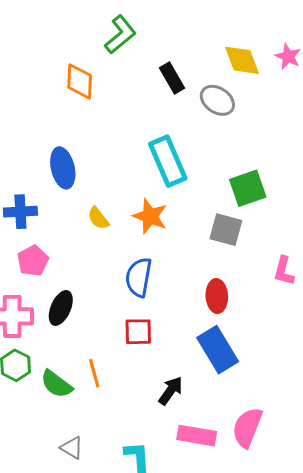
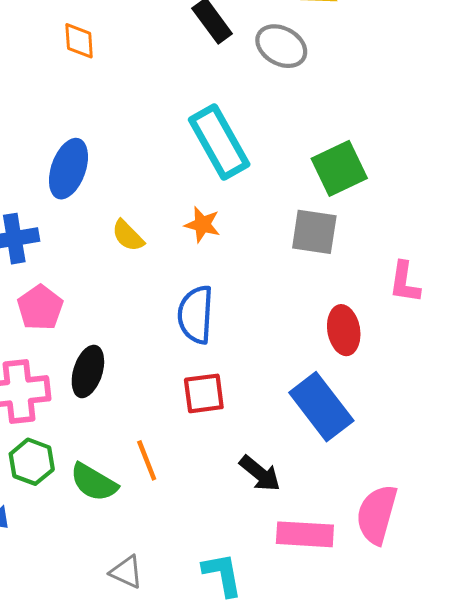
orange diamond: (80, 81) -> (79, 41), size x0.7
blue ellipse: (63, 168) -> (68, 169), turned 39
orange star: (150, 216) -> (202, 225), size x0.7
red ellipse: (217, 296) -> (344, 330), moved
black arrow: (171, 391) -> (260, 473), turned 100

